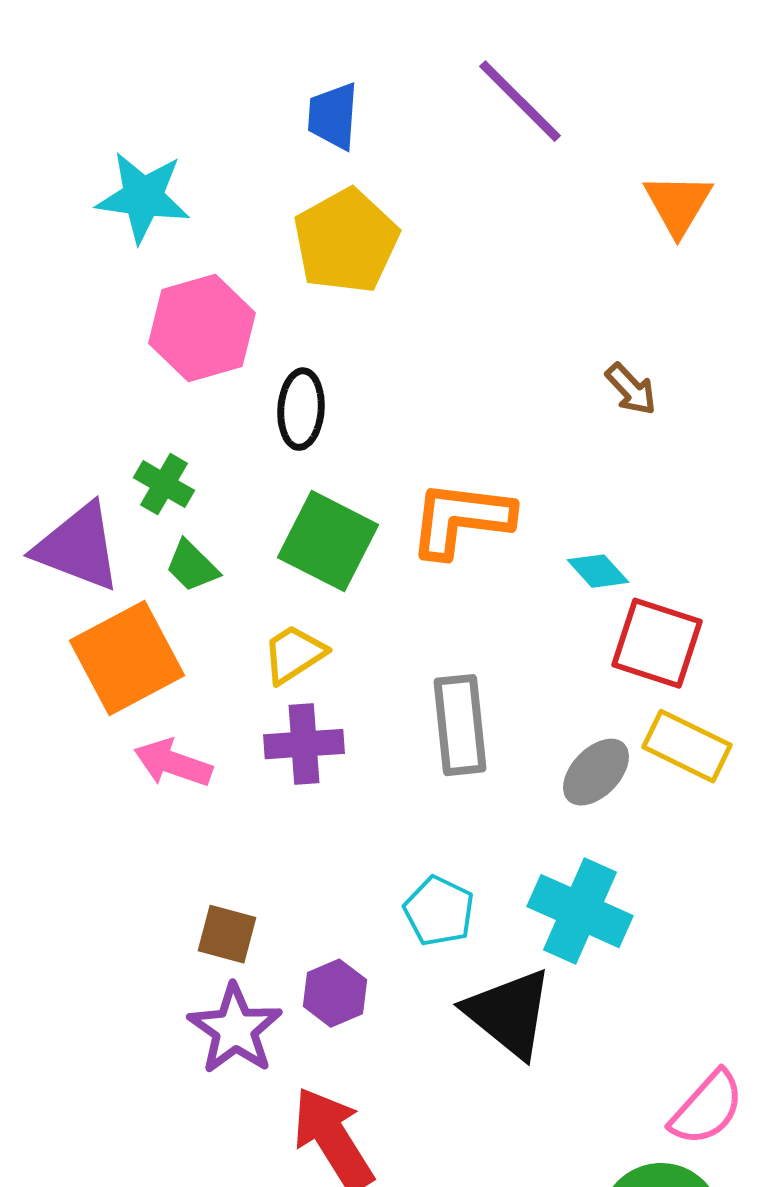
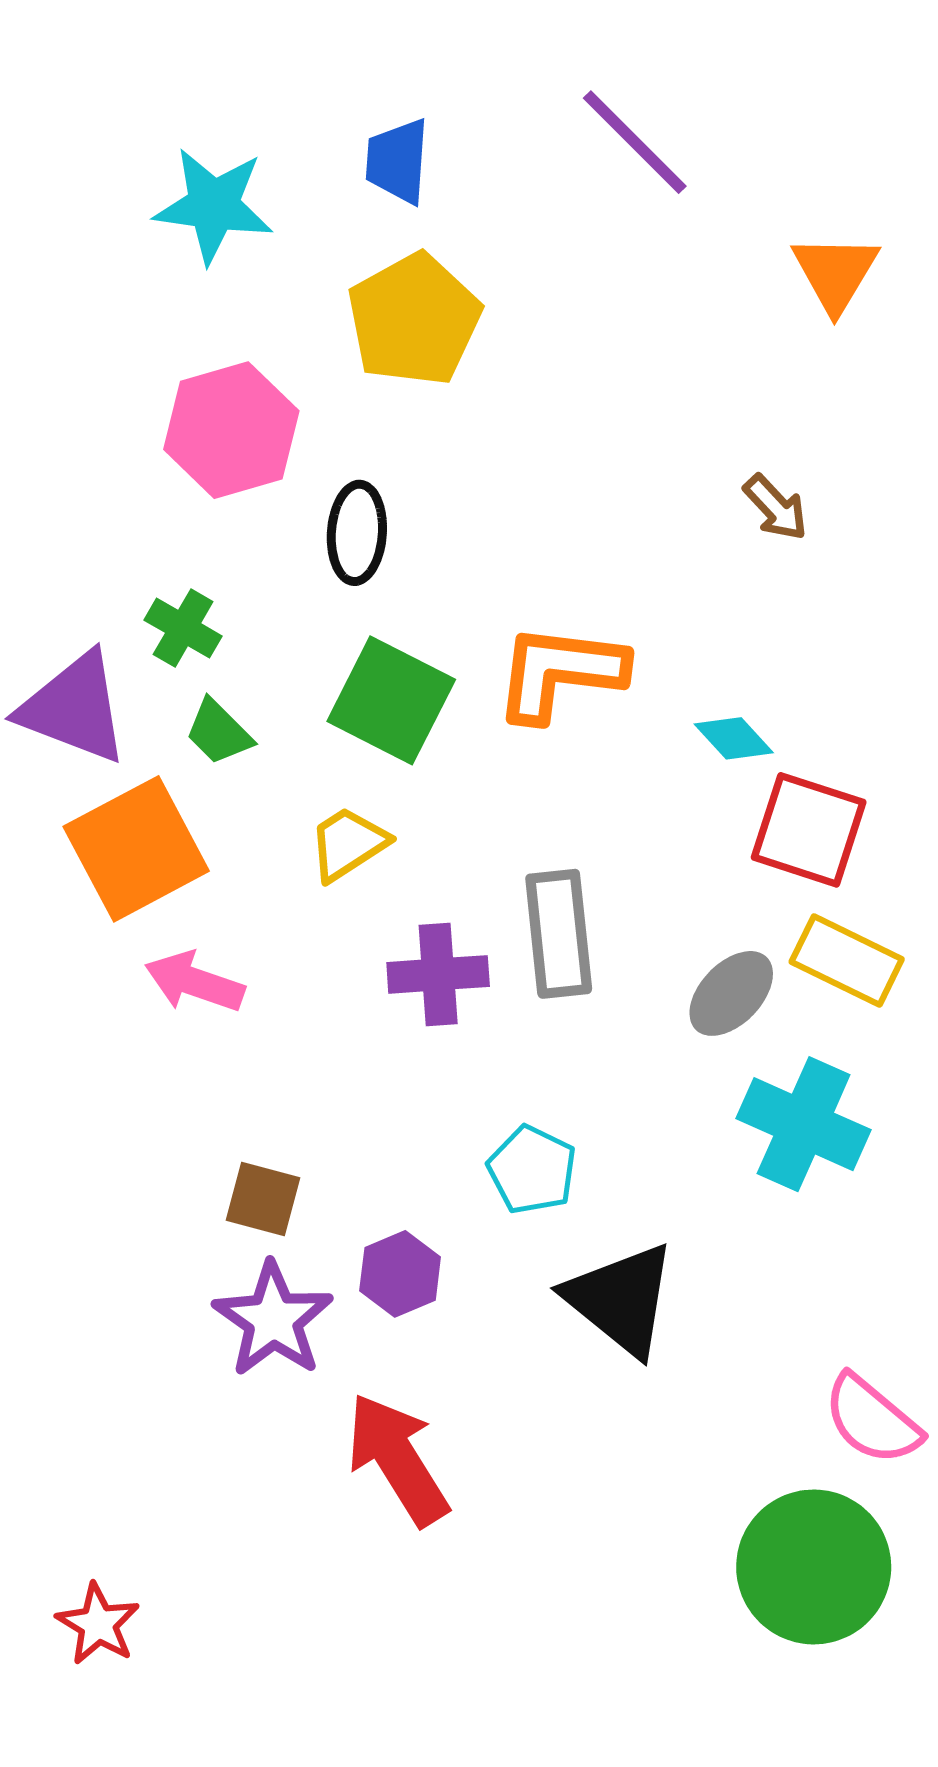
cyan star: (143, 197) -> (214, 206), moved
purple cross: (304, 744) -> (438, 974), moved
cyan cross: (580, 911) -> (804, 1124), moved
pink semicircle: (707, 1108) -> (872, 1420), turned 88

